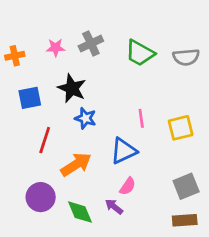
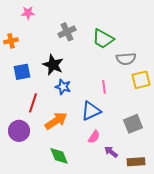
pink star: (56, 48) -> (28, 13), moved
gray semicircle: (186, 57) -> (126, 59), moved
yellow square: (181, 128) -> (141, 80), moved
gray square: (186, 186) -> (133, 124), moved
purple circle: (41, 197) -> (19, 131), moved
purple arrow: (114, 207) -> (111, 152), moved

